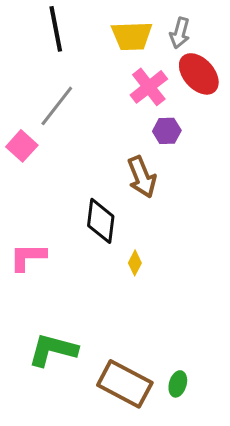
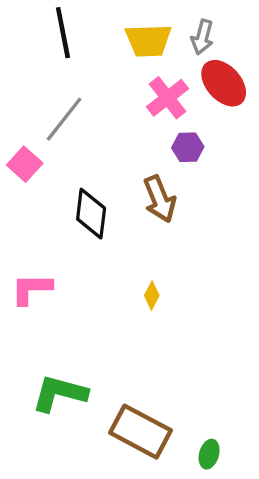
black diamond: (101, 221) -> (91, 214), moved
green ellipse: (178, 384) -> (209, 454), moved

